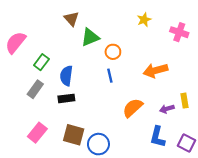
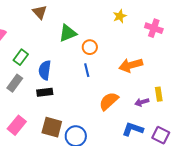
brown triangle: (72, 19) -> (40, 12), moved
blue L-shape: (158, 137) -> (133, 129), turned 95

